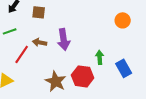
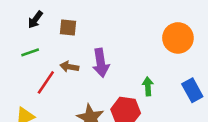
orange circle: (123, 20) -> (178, 38), size x1.5
blue rectangle: (124, 68) -> (192, 90), moved

